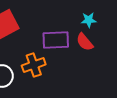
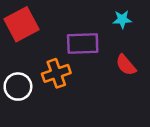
red semicircle: (85, 42) -> (126, 65), moved

